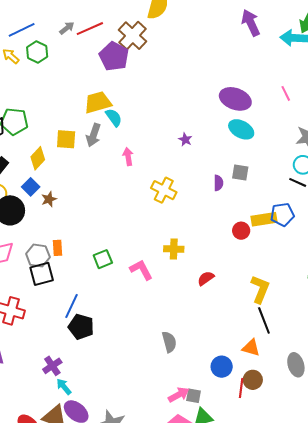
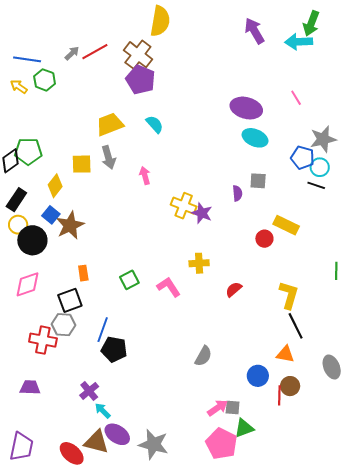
blue line: (22, 30) -> (27, 59), turned 40
purple pentagon: (114, 56) -> (141, 80), moved
cyan semicircle: (114, 117) -> (155, 124), moved
gray arrow: (93, 135) -> (108, 157), turned -30
purple star: (185, 140) -> (202, 213), moved, size x1.5
brown star: (49, 199) -> (70, 225), size x1.8
blue pentagon: (282, 214) -> (303, 158), moved, turned 30
yellow rectangle: (264, 219) -> (286, 225), turned 40
gray hexagon: (38, 256) -> (64, 325), moved
gray semicircle: (169, 342) -> (203, 356), turned 50

